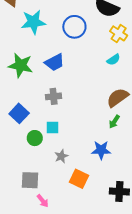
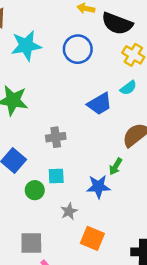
blue trapezoid: (55, 62) -> (99, 104), moved
green arrow: (114, 122) -> (116, 166), moved
blue star: (101, 150) -> (98, 187), moved

